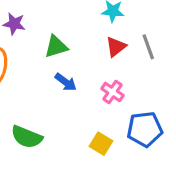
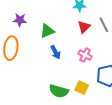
blue arrow: (66, 82) -> (56, 52), turned 32
green semicircle: (27, 137) -> (59, 91), moved

